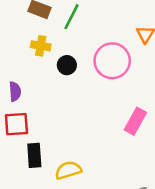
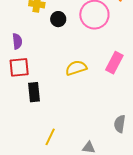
yellow semicircle: (68, 170) -> (76, 68), moved

